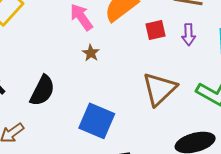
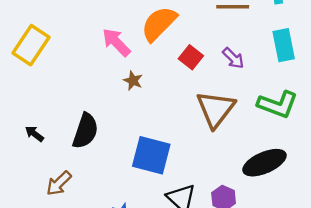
red square: (156, 30) -> (191, 57), moved, turned -30
purple arrow: (189, 35) -> (233, 58), moved, turned -35

